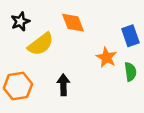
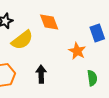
green semicircle: (130, 72) -> (92, 78), moved

